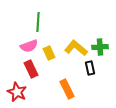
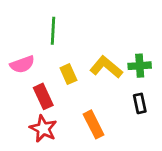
pink semicircle: (29, 46) -> (22, 64), moved
black rectangle: (90, 68) -> (140, 103), moved
red star: (17, 92) -> (43, 129), moved

